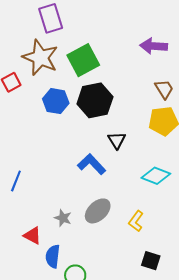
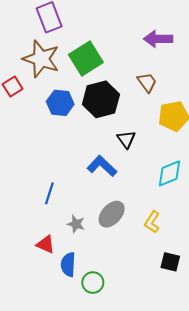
brown trapezoid: (164, 89) -> (147, 82), moved
cyan diamond: (156, 176) -> (170, 173), turned -40
blue line: (16, 181) -> (49, 193), moved

